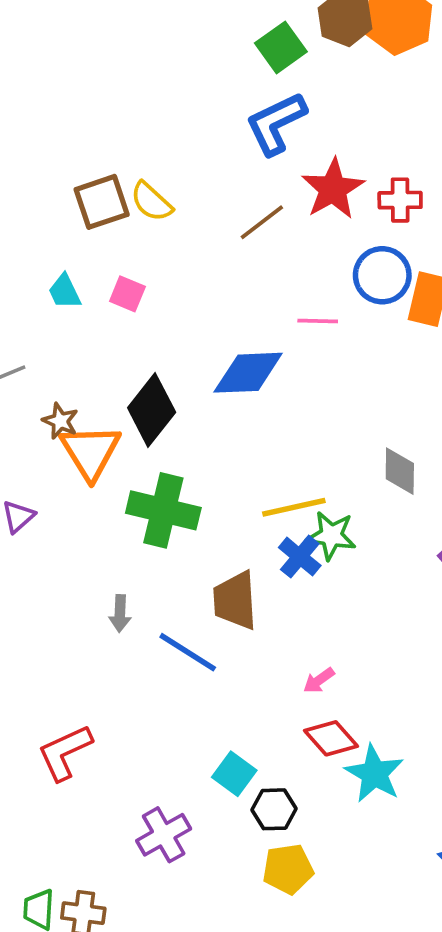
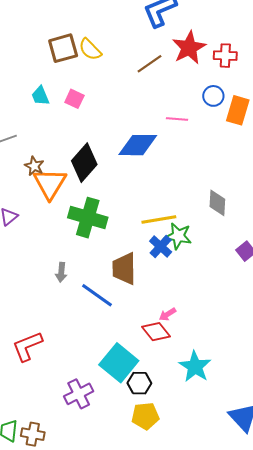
blue circle: (382, 275) -> (213, 96), size x0.7
red diamond: (331, 738) -> (156, 332), moved
cyan square: (234, 774) -> (119, 363), size x1.6

